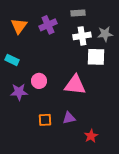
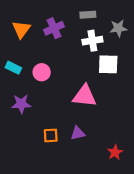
gray star: (105, 34) -> (118, 28), moved
pink circle: (39, 81) -> (42, 72), moved
red star: (91, 136) -> (115, 152), moved

